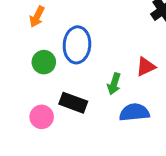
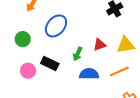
blue ellipse: (77, 45) -> (56, 26), turned 30
green circle: (44, 62) -> (23, 39), moved

